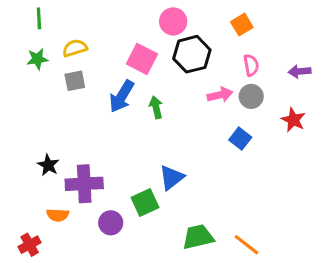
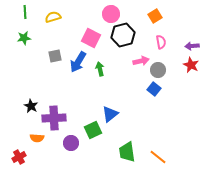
yellow semicircle: (75, 48) -> (53, 17), moved
gray square: (75, 81) -> (55, 56), moved
gray circle: (251, 96) -> (158, 70), moved
red star: (293, 120) -> (191, 65), moved
green trapezoid: (198, 237) -> (127, 152), turned -85

